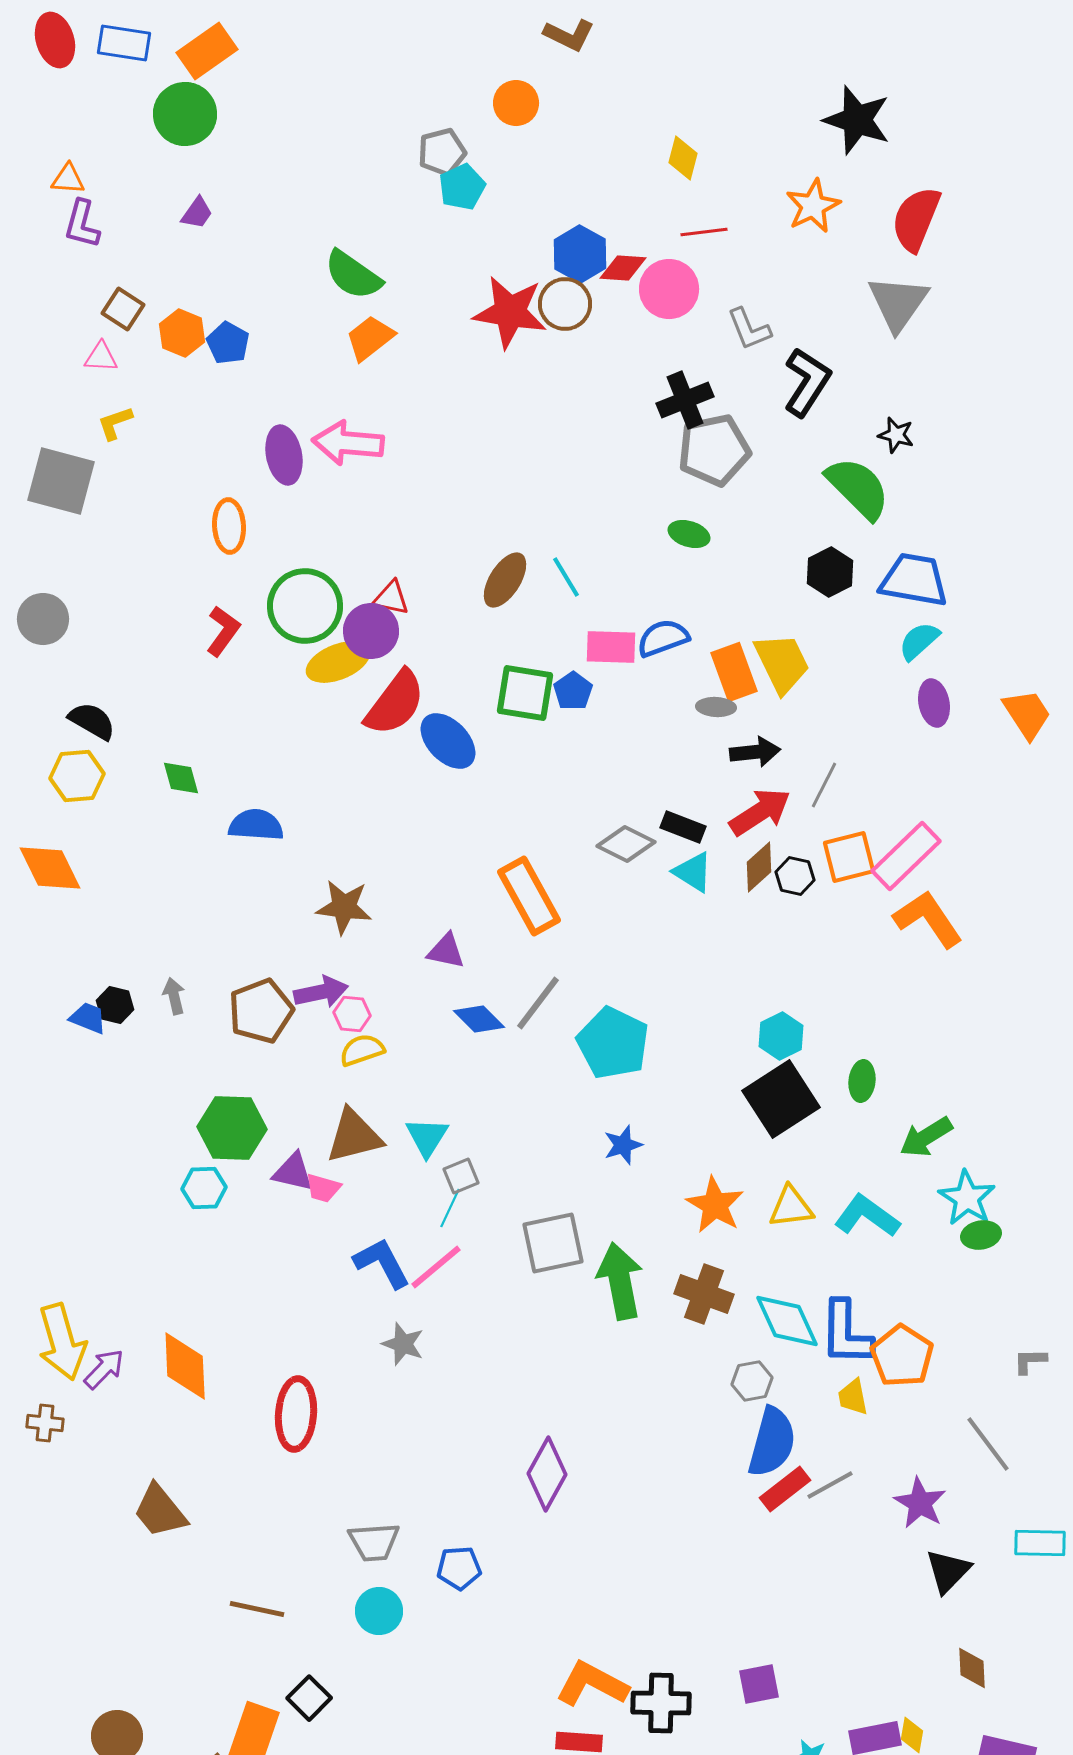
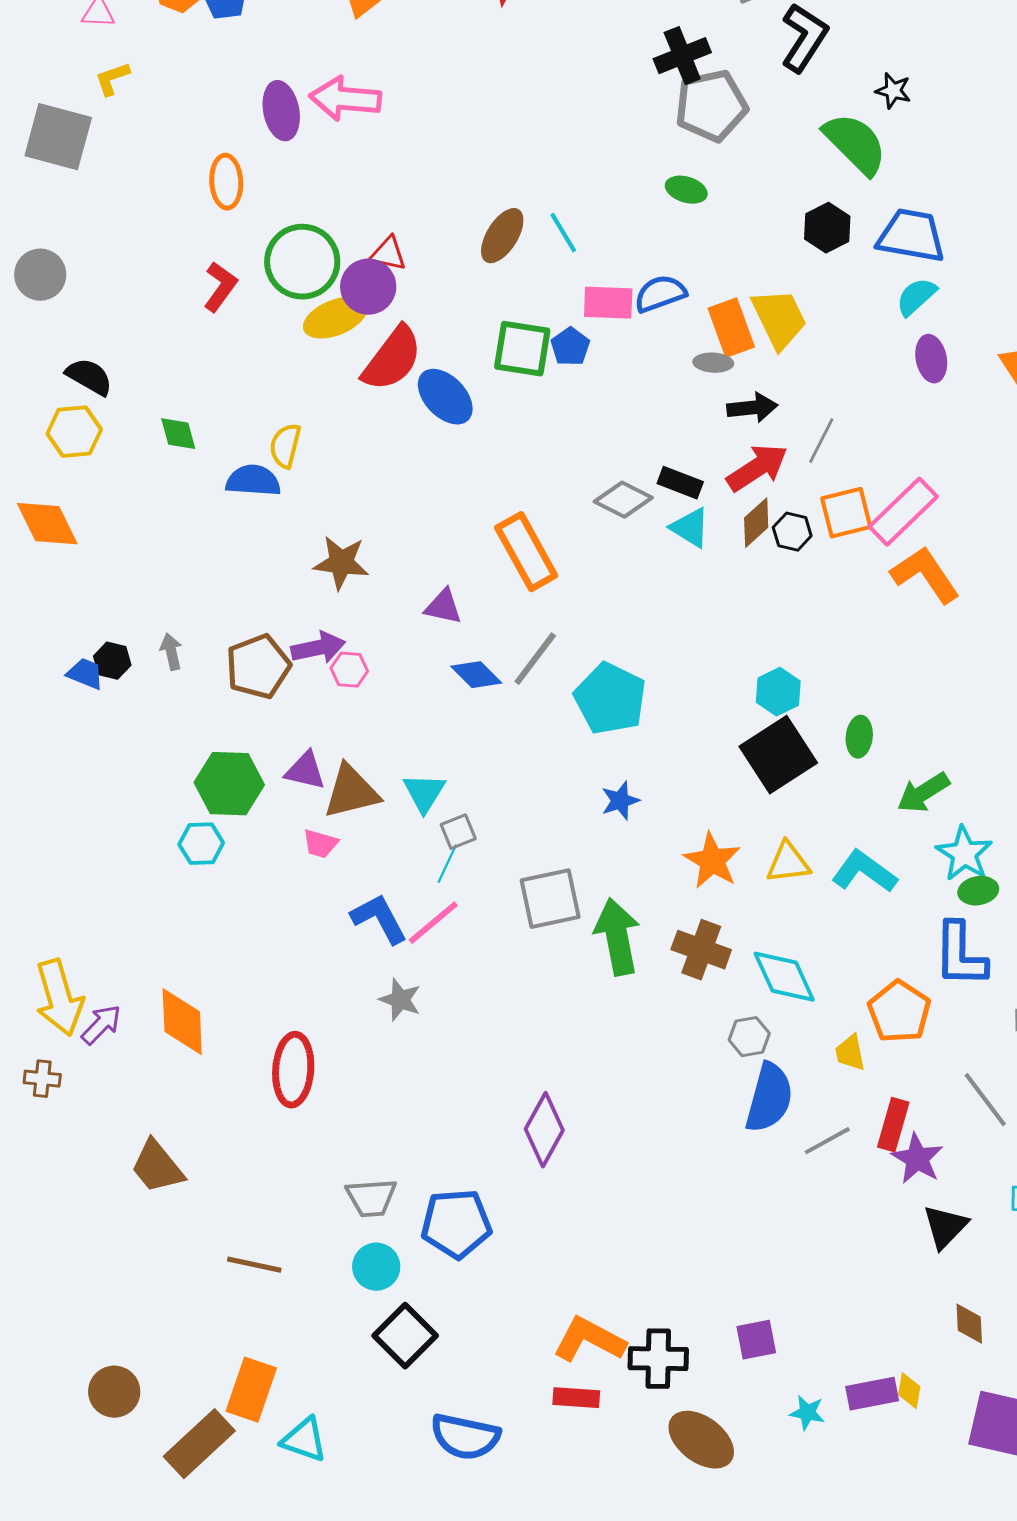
yellow semicircle: (362, 1050) -> (285, 446), moved, turned -57
purple triangle: (293, 1172) -> (305, 771), moved
blue L-shape: (846, 1333) -> (960, 955), moved
red rectangle: (785, 1489) -> (893, 1125), moved, turned -36
blue pentagon: (459, 1568) -> (456, 1224), size x1.6
black square: (309, 1698) -> (405, 1336), moved, size x1.4

